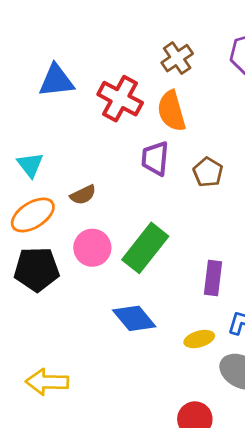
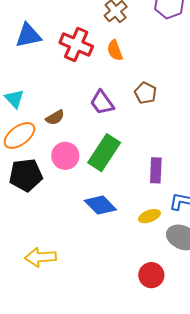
orange semicircle: (172, 111) -> (115, 50), size x0.7
purple trapezoid: (155, 158) -> (102, 103), moved, turned -36

